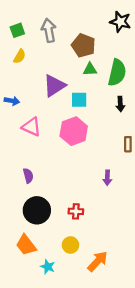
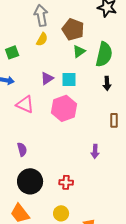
green square: (17, 30) -> (12, 52), moved
yellow semicircle: (20, 56) -> (42, 39), moved
green triangle: (90, 69) -> (79, 51), turned -32
purple triangle: (54, 86) -> (47, 78), moved, size x0.6

